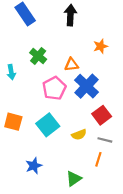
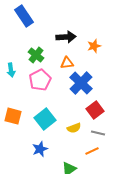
black arrow: (70, 15) -> (66, 37), moved, turned 84
pink pentagon: (54, 88) -> (40, 80), moved
orange line: (98, 159) -> (92, 151), turned 48
blue star: (34, 166) -> (40, 149), moved

